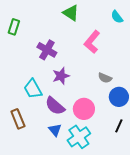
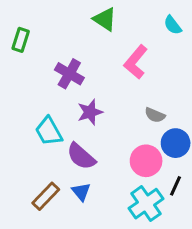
pink circle: (84, 109) -> (146, 161), moved
brown rectangle: (18, 119) -> (46, 196), moved, turned 66
cyan cross: (79, 137) -> (146, 204), moved

